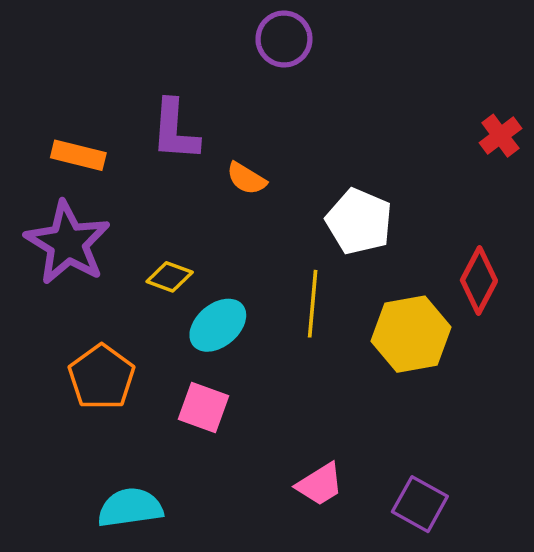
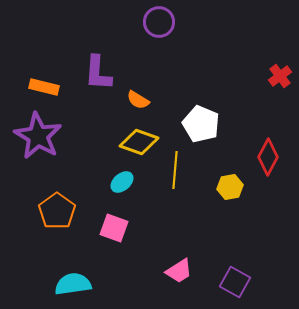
yellow diamond: (170, 277) -> (139, 142), moved, size x1.5
cyan ellipse: (218, 325) -> (122, 182), size x0.7
yellow hexagon: (411, 334) -> (230, 187), size x0.6

